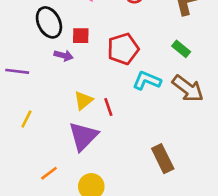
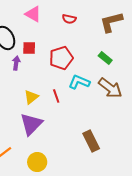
purple arrow: (63, 55) -> (16, 63), turned -96
red line: (108, 107) -> (56, 96), moved

